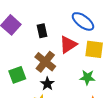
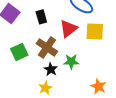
green square: (17, 75) -> (19, 52), moved
green star: (87, 77) -> (71, 62), moved

